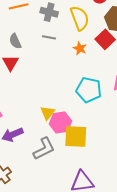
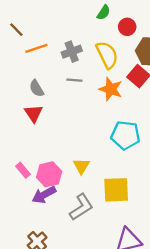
gray cross: (49, 12) -> (72, 52), turned -30
orange star: (80, 48) -> (111, 89), size x1.5
pink hexagon: (60, 123) -> (49, 174), moved

